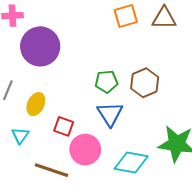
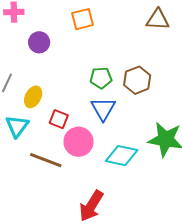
orange square: (126, 16) -> (83, 19), moved
purple circle: (40, 46) -> (39, 42), size x0.6
cyan triangle: (20, 135) -> (17, 126), size x1.4

